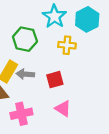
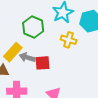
red square: (55, 80) -> (42, 63), moved

